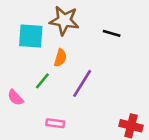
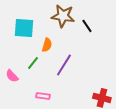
brown star: (64, 21) -> (63, 16), moved
black line: (112, 33) -> (87, 26), turned 40

